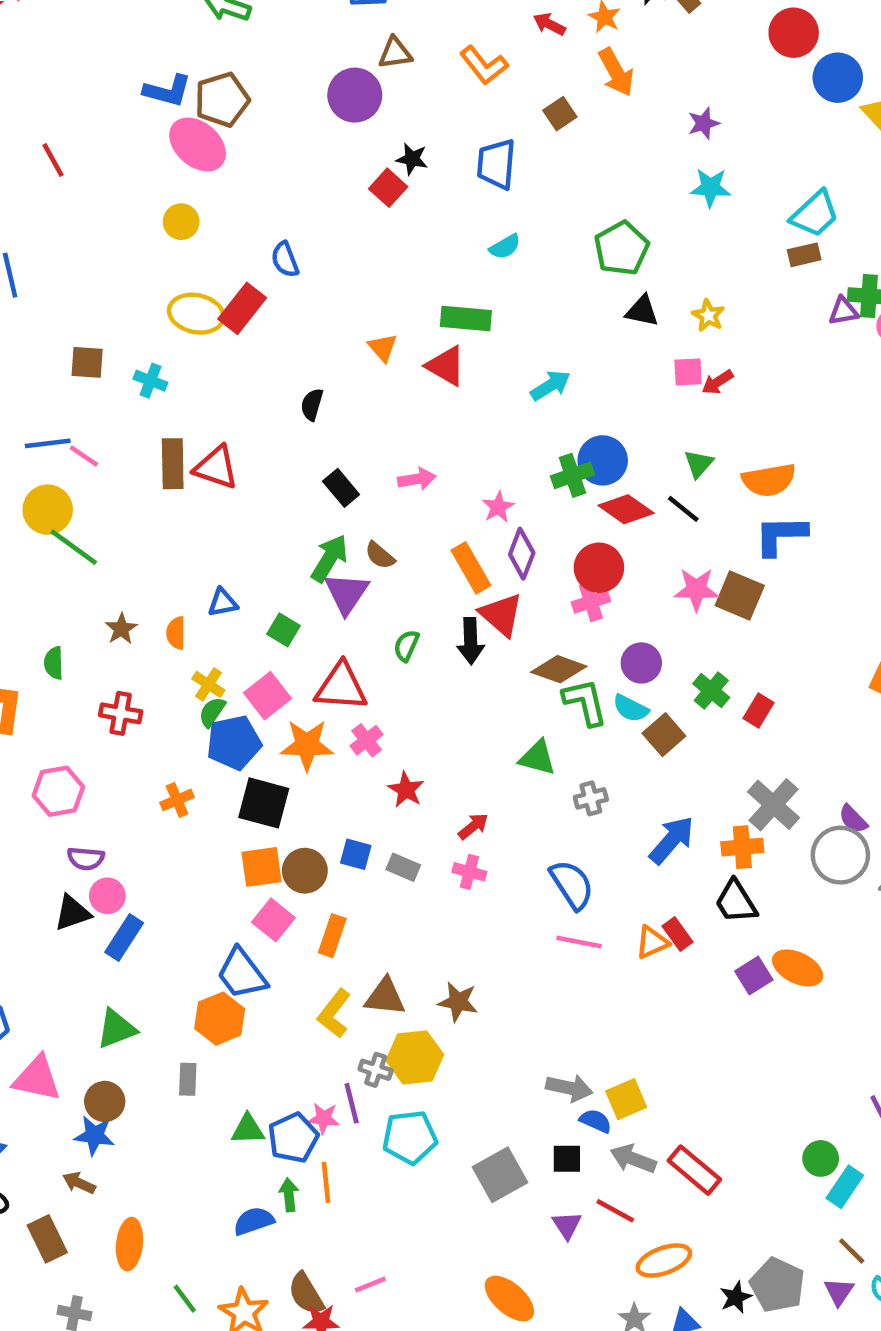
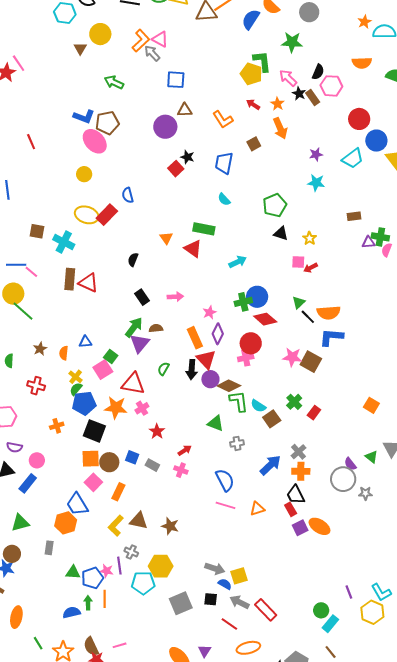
cyan trapezoid: (815, 214) -> (353, 158), moved
cyan semicircle: (505, 247) -> (224, 199), turned 72
cyan cross: (150, 381) -> (64, 242), size x1.5
black line: (683, 509) -> (308, 317), moved
brown semicircle: (380, 556) -> (156, 328), turned 128
purple circle: (641, 663) -> (210, 379), moved
pink square: (267, 696) -> (103, 369), moved
gray cross: (774, 805) -> (298, 452), moved, size x0.7
pink circle: (107, 896) -> (37, 460), moved
red rectangle: (678, 934) -> (291, 509), moved
yellow hexagon: (415, 1057) -> (161, 566), moved
purple triangle: (567, 1225) -> (205, 651), moved

